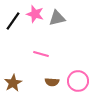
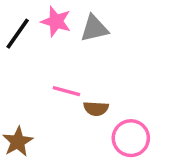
brown semicircle: (52, 82) -> (96, 109), moved

